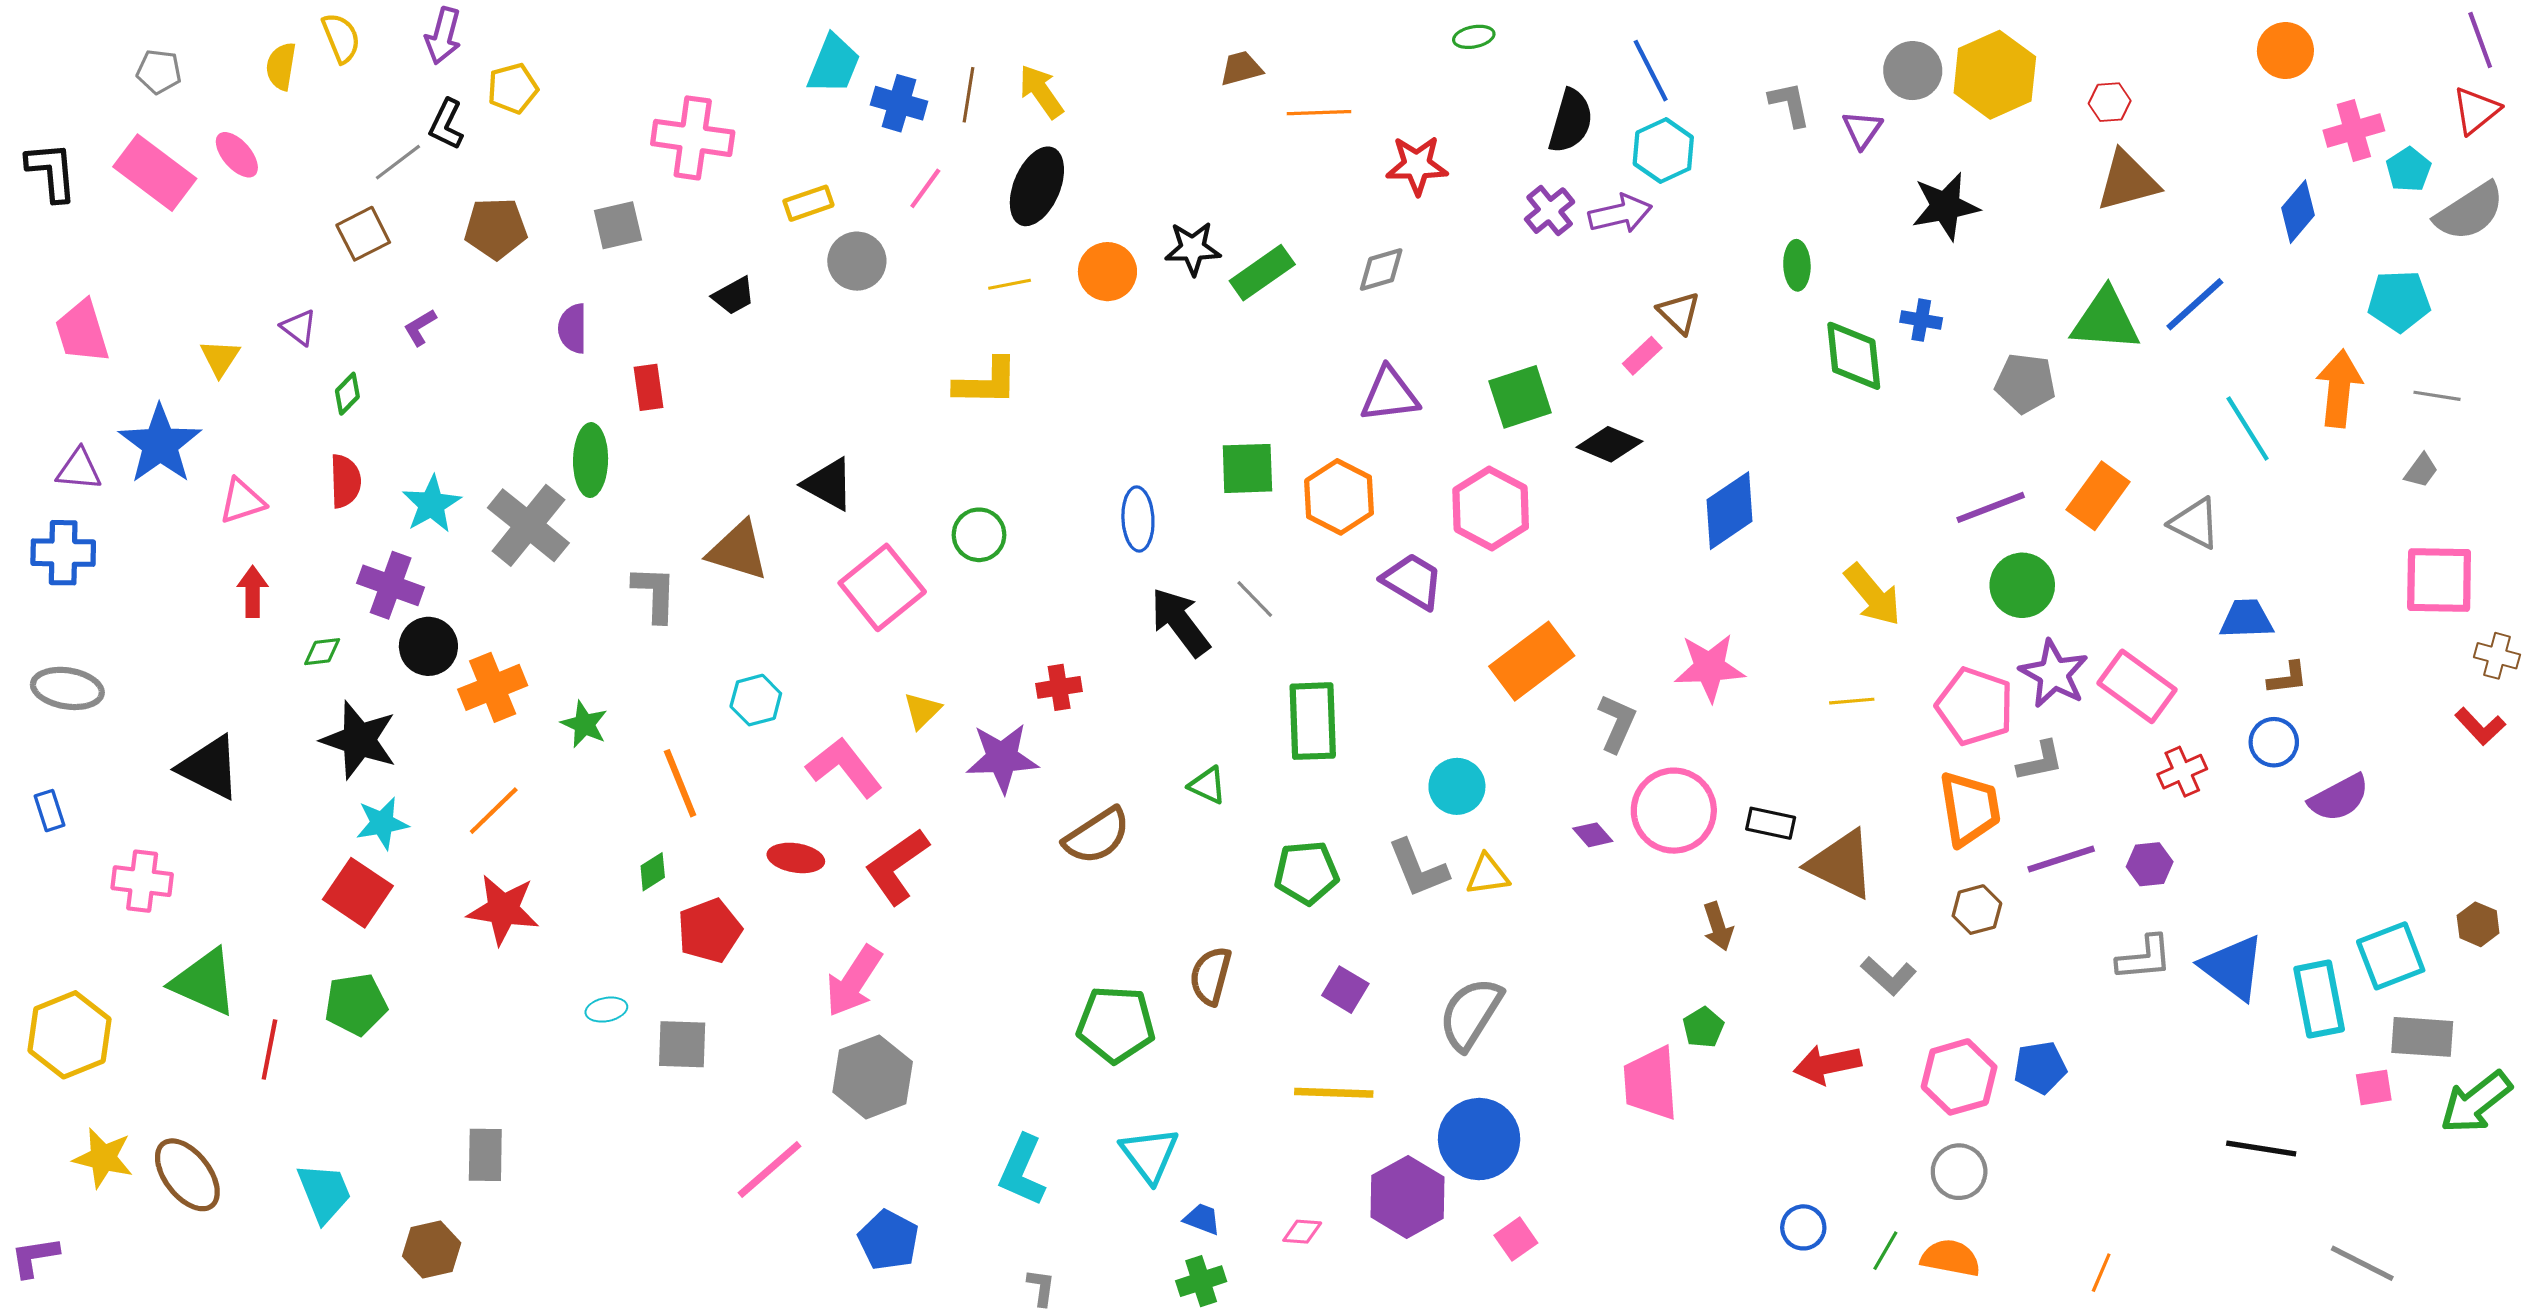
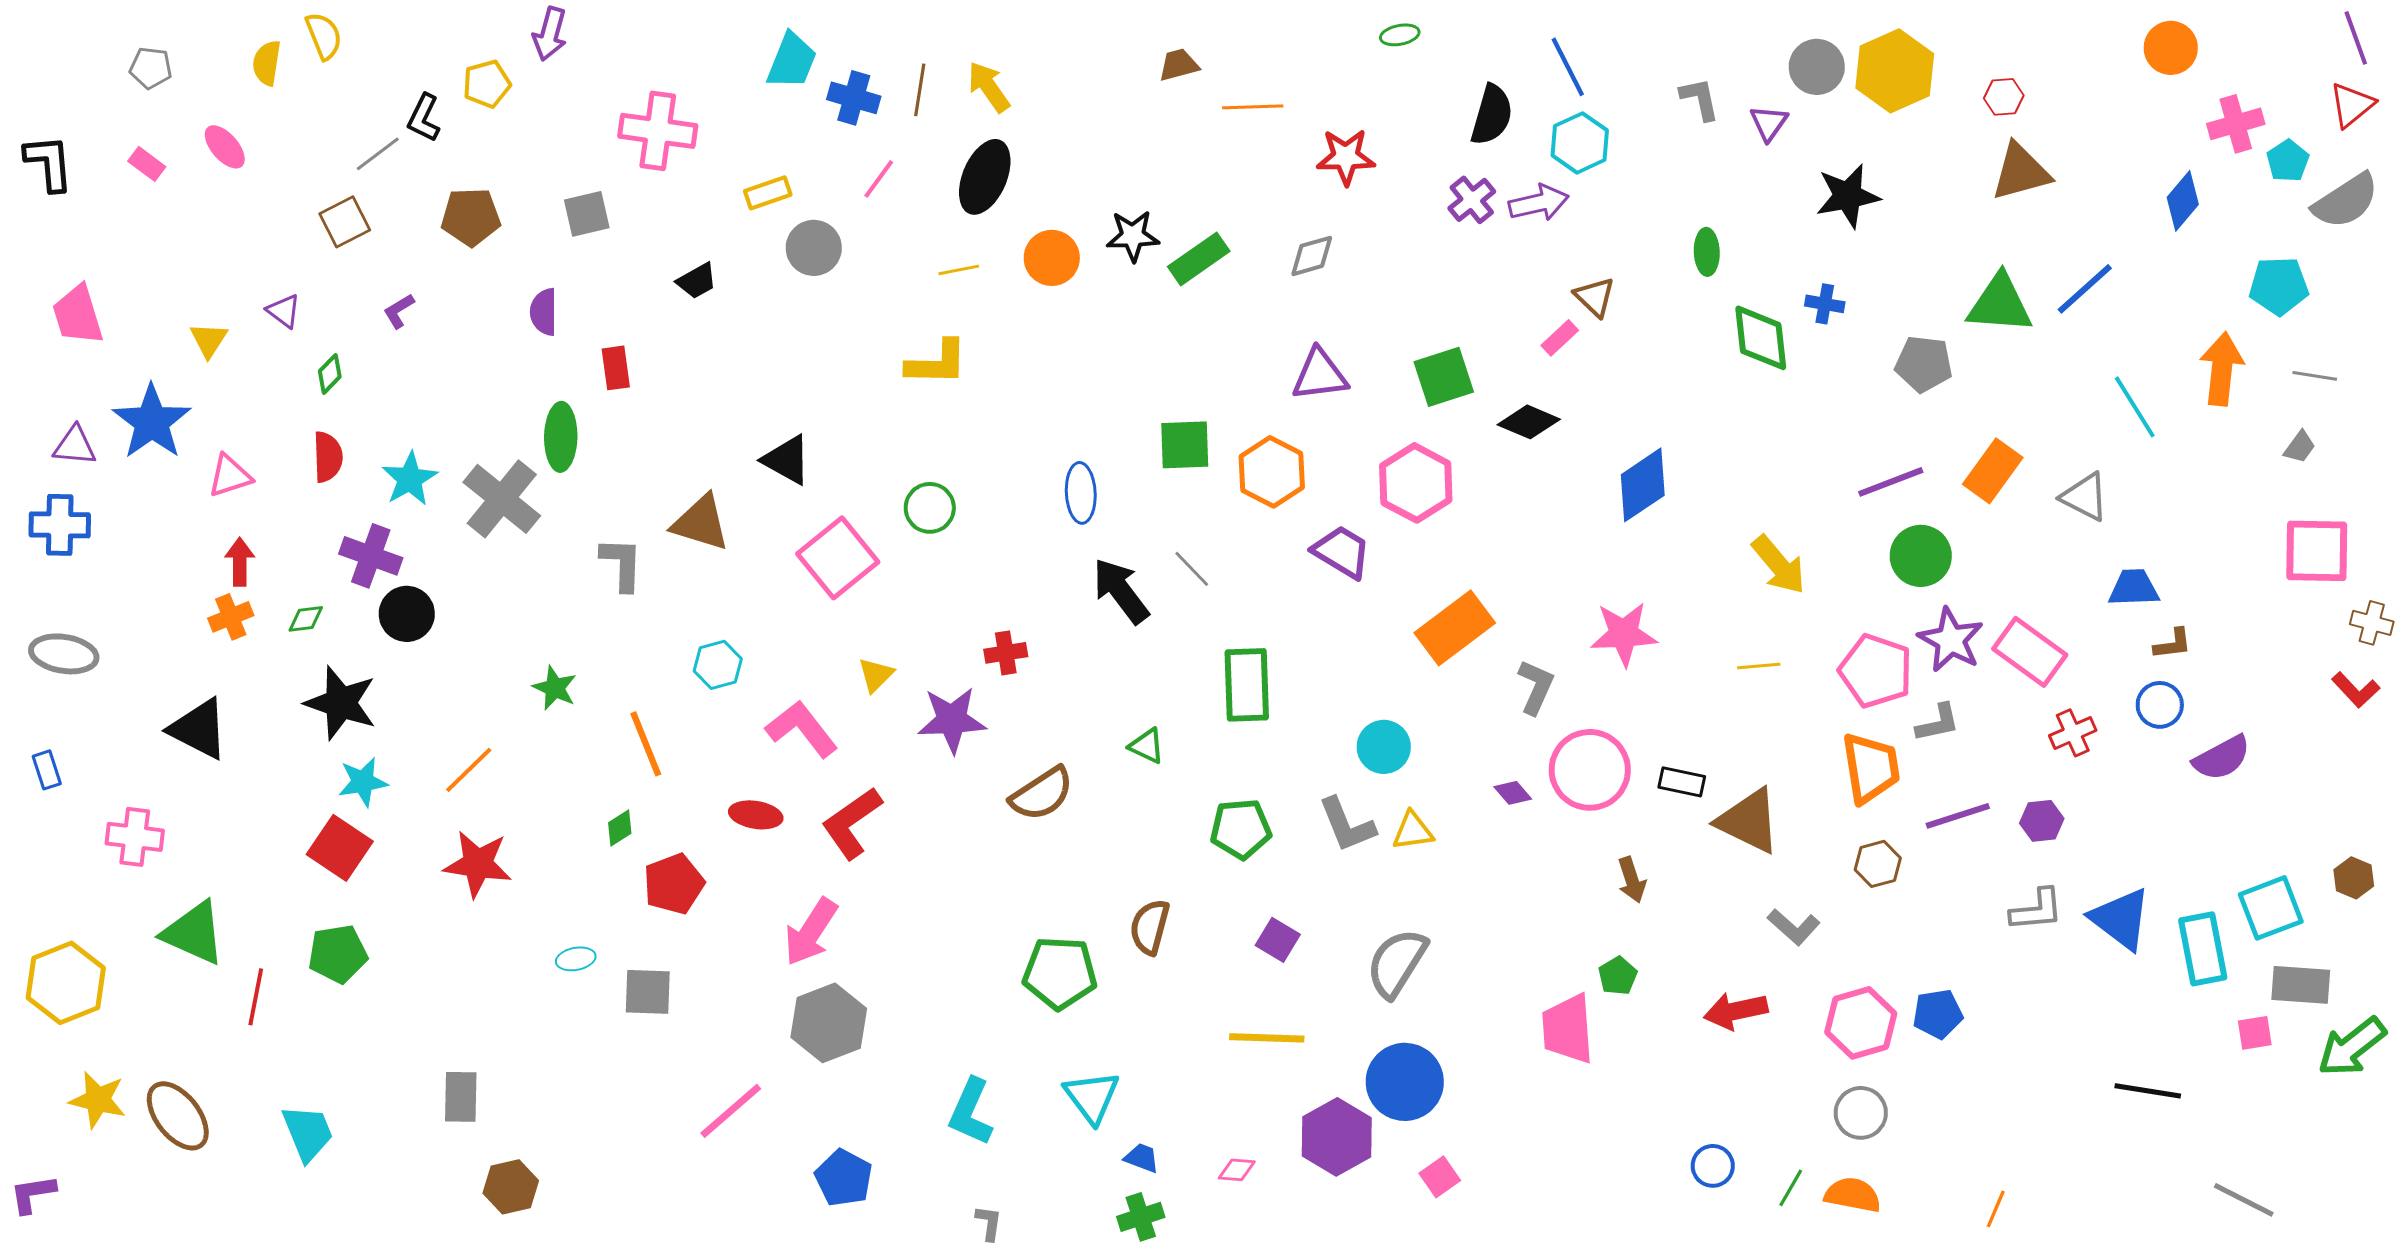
purple arrow: (443, 36) -> (550, 34), moved
pink rectangle: (155, 173) -> (147, 164), size x0.5
orange cross: (493, 687) -> (231, 617), moved, size x0.7
brown hexagon: (432, 1250) -> (511, 1187), moved

